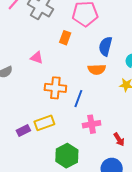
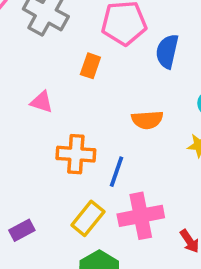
blue semicircle: (105, 46) -> (167, 51), moved
yellow rectangle: (44, 123) -> (88, 218), moved, turned -30
pink cross: (92, 124) -> (141, 216), size x1.4

